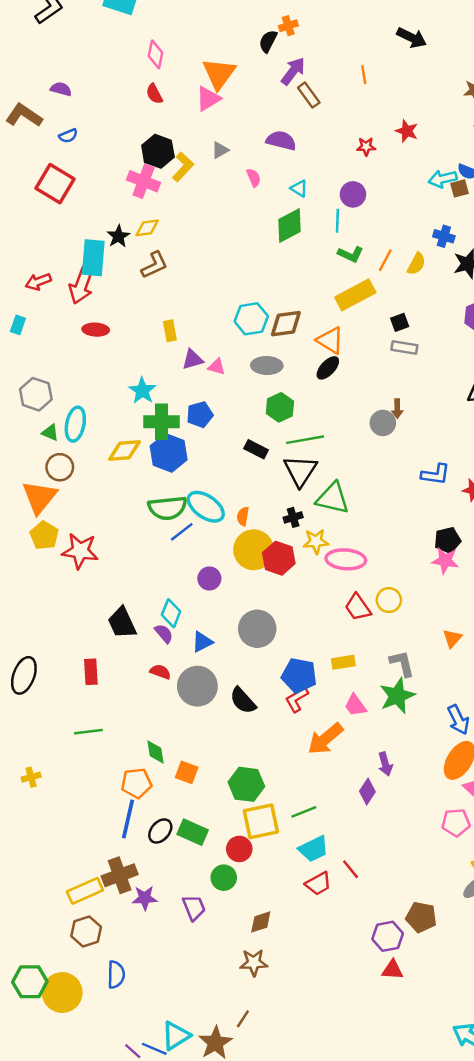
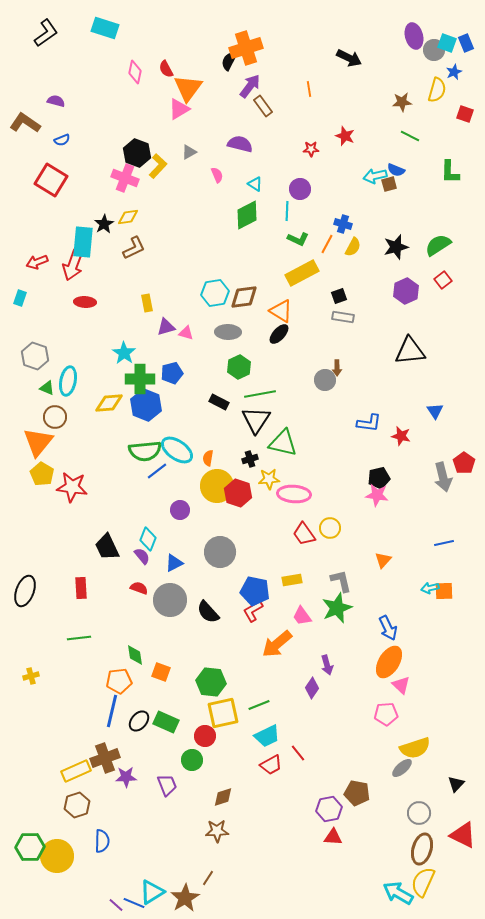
orange cross: (288, 26) -> (246, 48), size x2.0
red semicircle: (154, 94) -> (166, 69), moved
blue cross: (444, 236) -> (343, 224), moved

